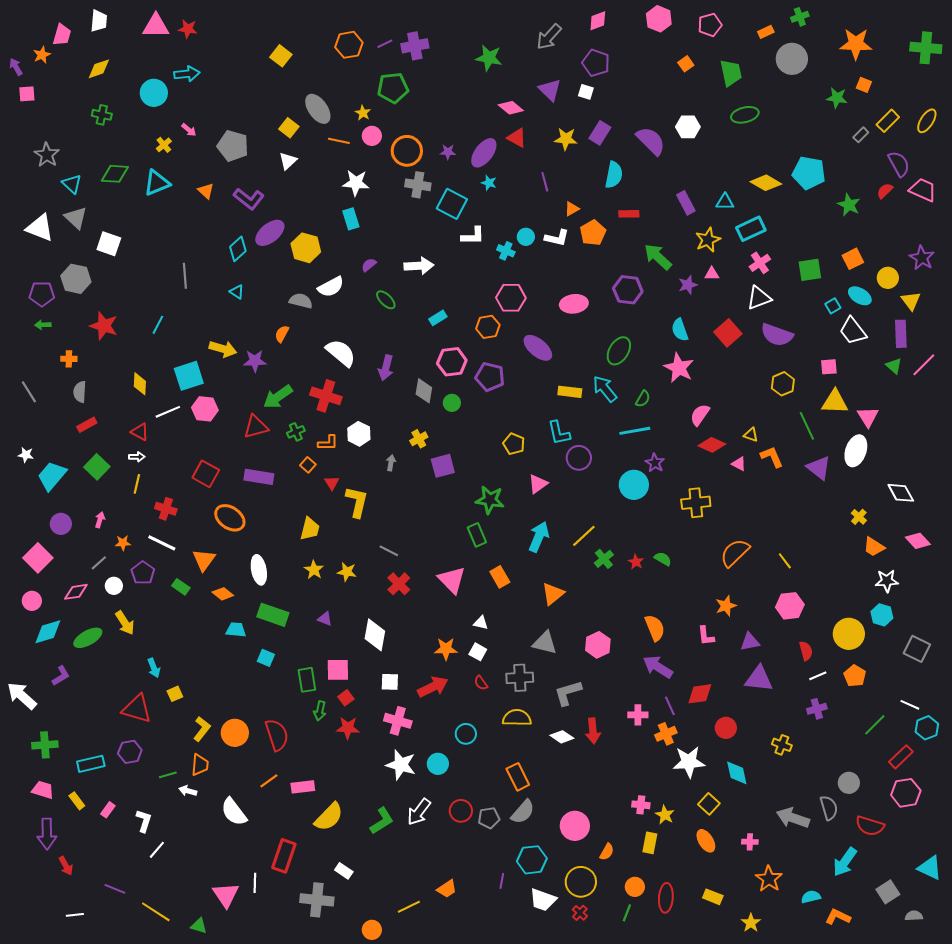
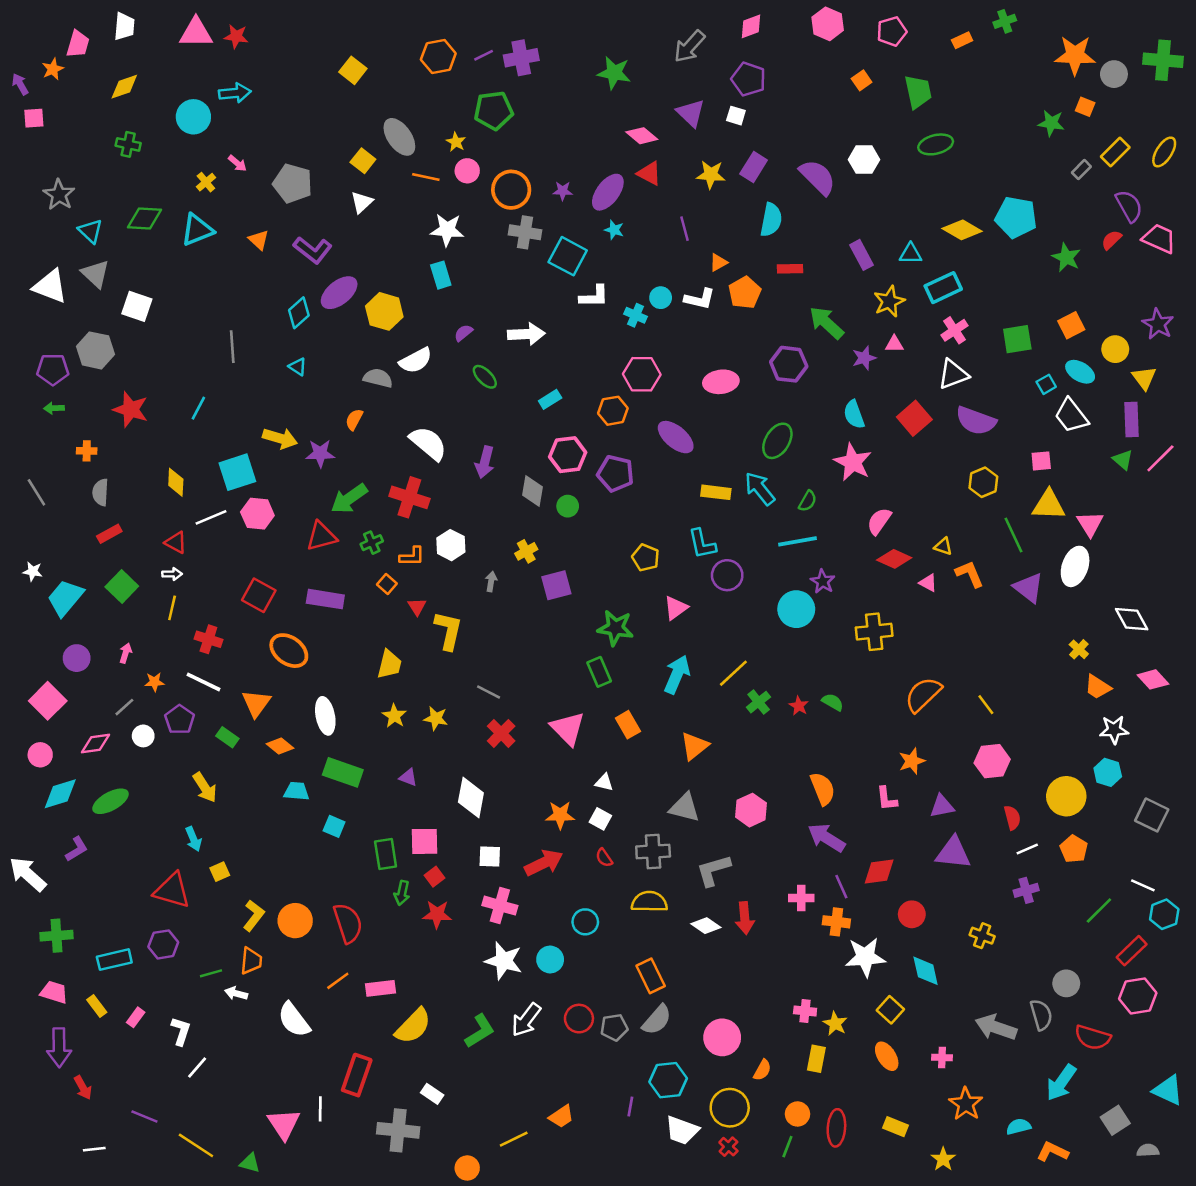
gray circle: (792, 59) -> (1114, 74), moved, size x0.7
yellow arrow: (125, 623) -> (205, 787), moved
orange cross: (666, 734) -> (836, 922), turned 30

